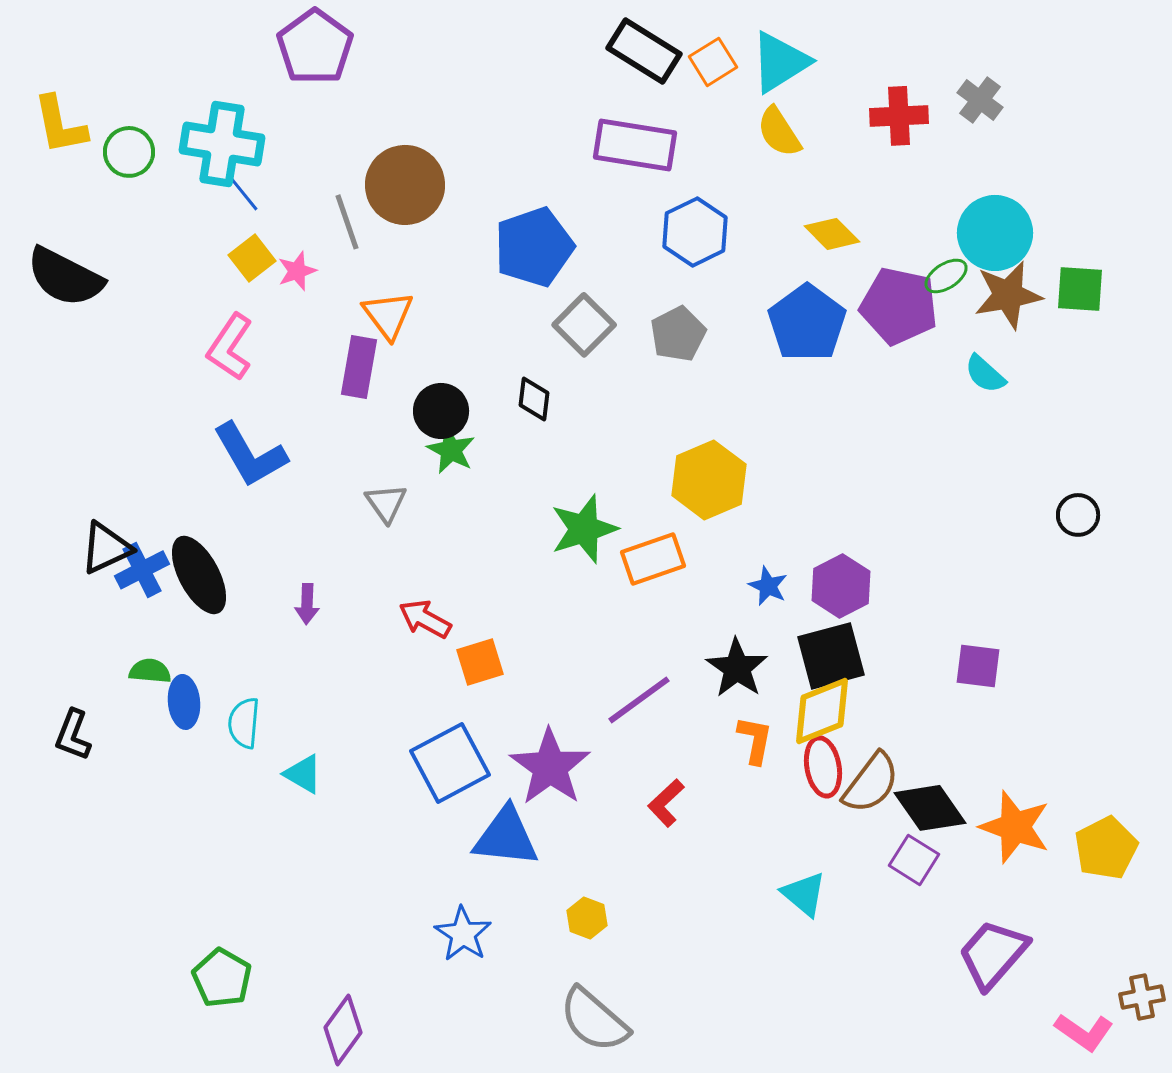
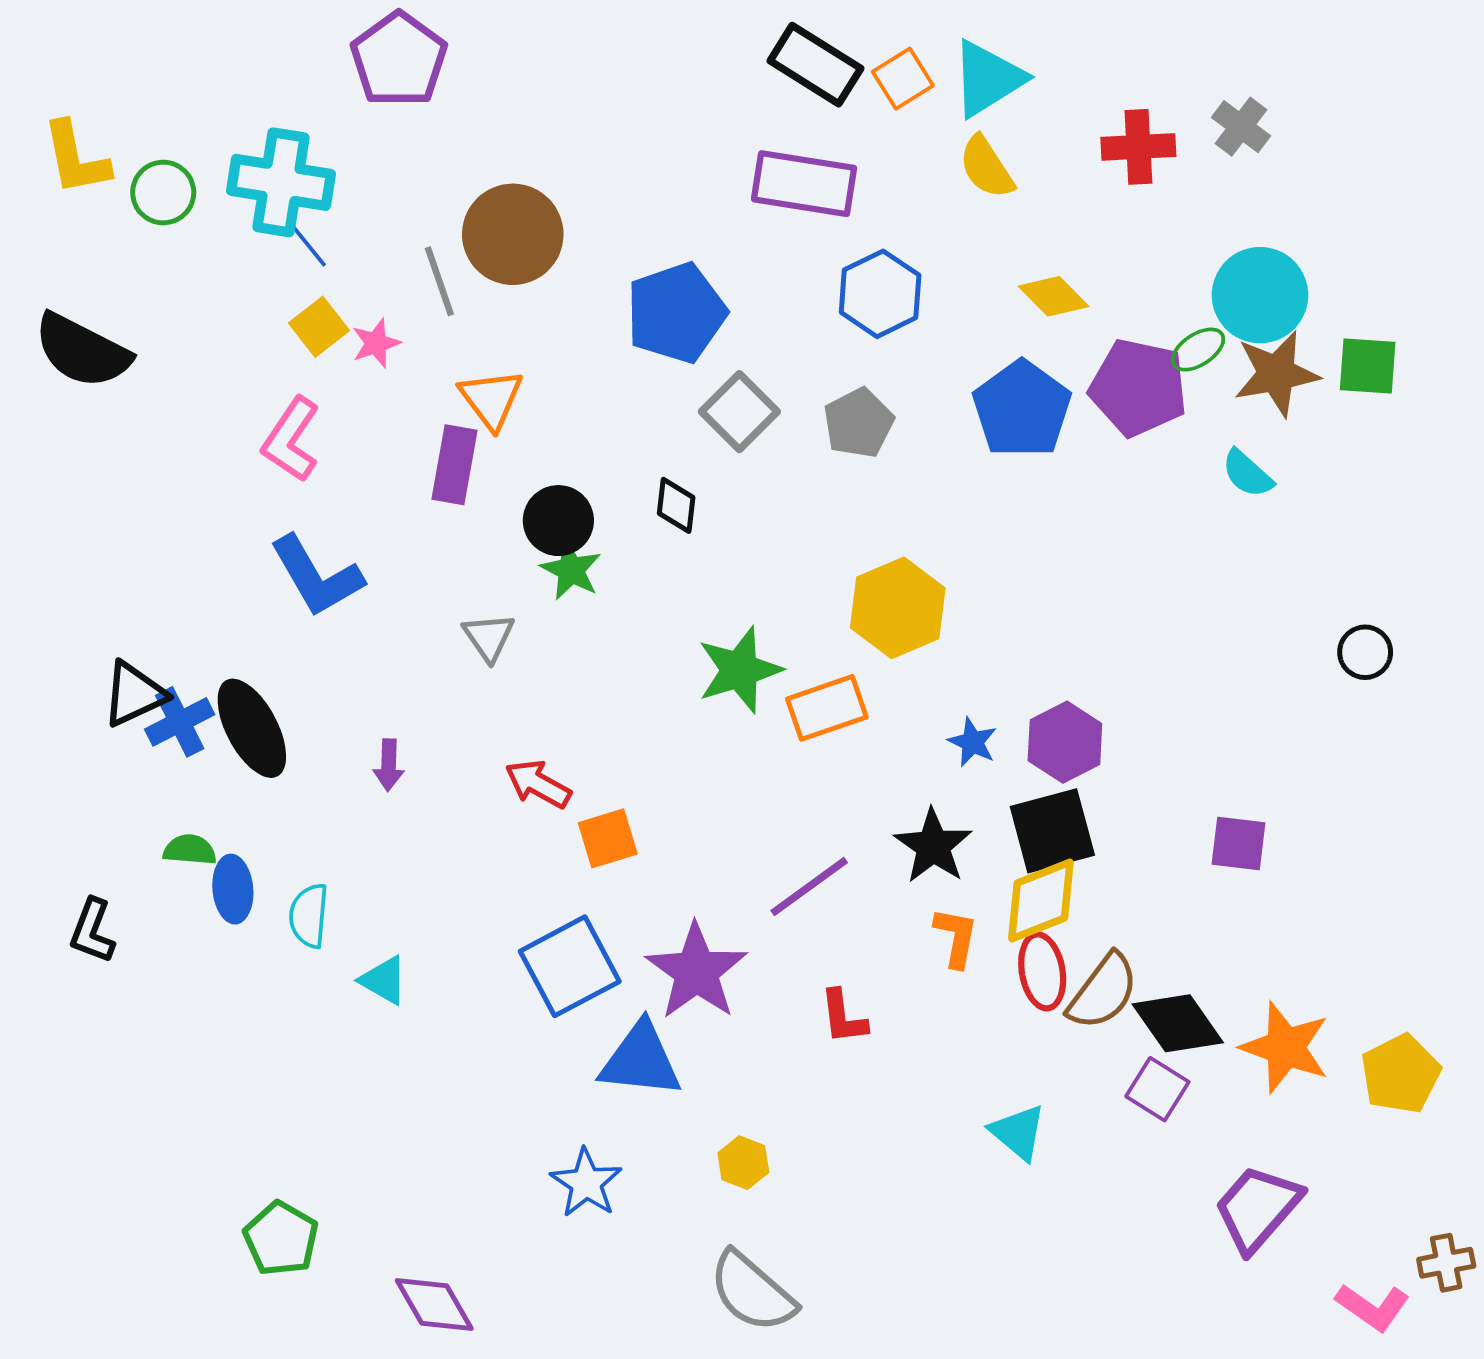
red L-shape: (666, 803) -> (843, 1017), turned -54
purple diamond: (343, 1030) -> (434, 1304), turned -66

